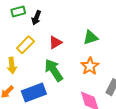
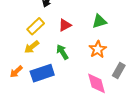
yellow arrow: (12, 66) -> (32, 47), moved, turned 56
green arrow: (54, 70) -> (62, 52), size x0.7

